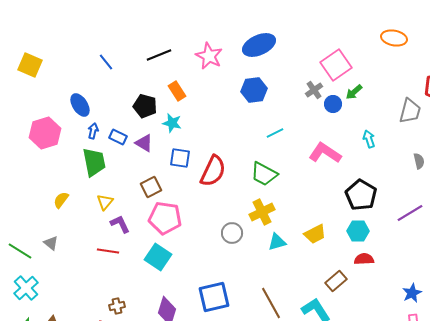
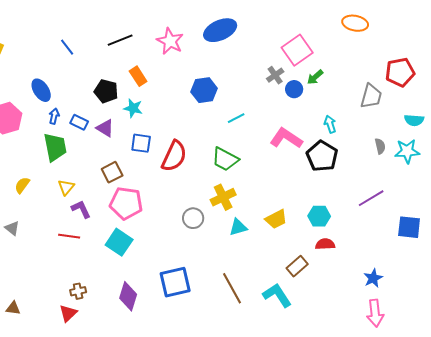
blue hexagon: (254, 90) -> (204, 90), moved
black pentagon: (361, 195) -> (322, 156), moved

